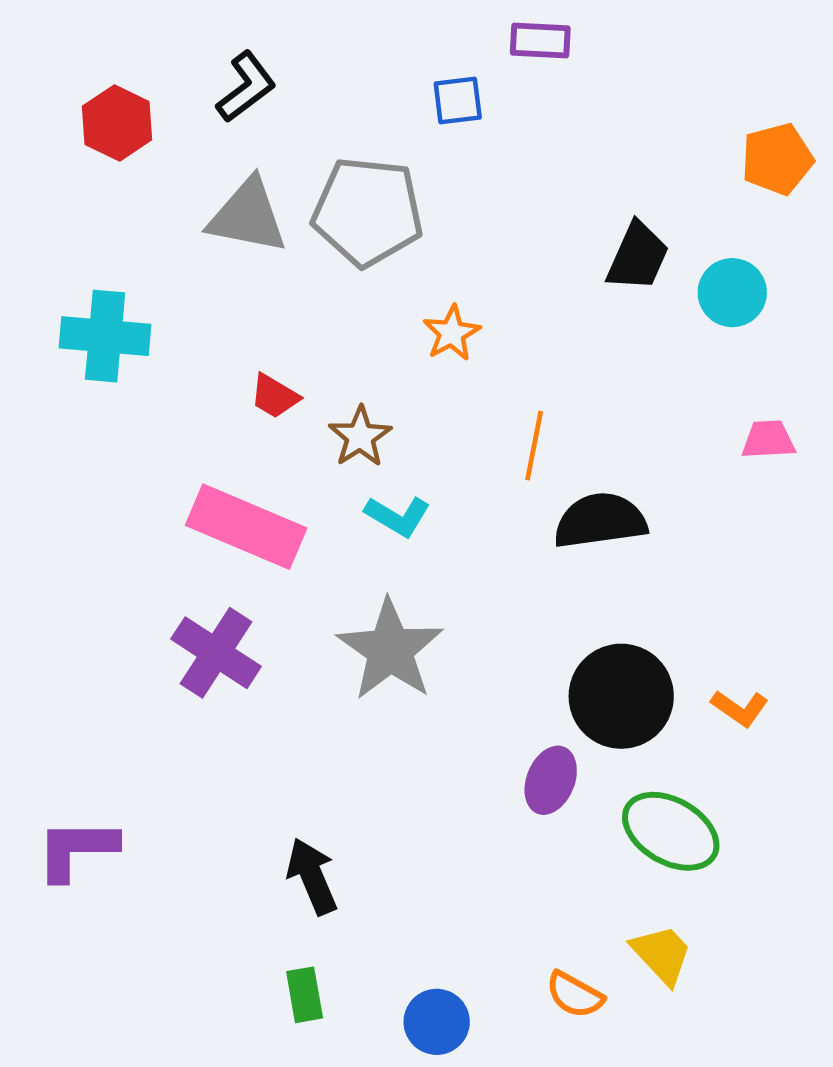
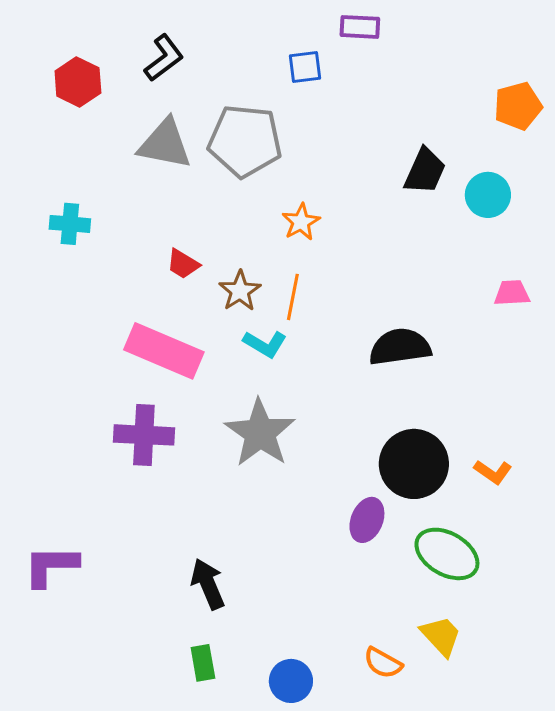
cyan cross: (105, 336) -> (70, 224), size x0.7
orange line: (534, 446) -> (293, 297), moved
purple cross: (216, 653) -> (144, 435), turned -30

